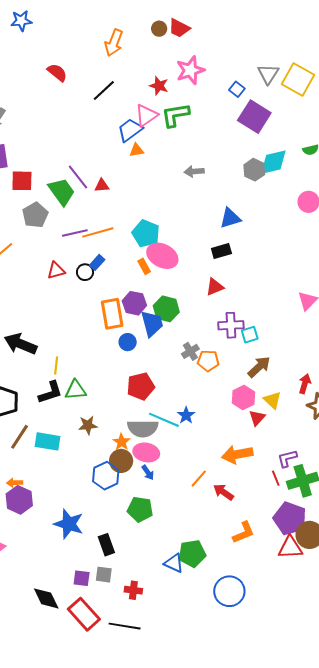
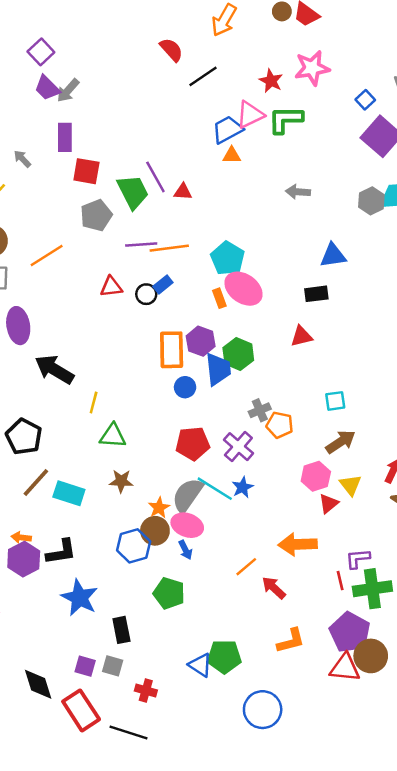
red semicircle: (57, 73) -> (171, 50), moved
purple cross: (231, 325) -> (238, 447), moved, turned 35
black L-shape: (50, 392) -> (61, 552), moved
gray semicircle: (143, 428) -> (187, 495), turned 116

